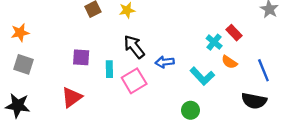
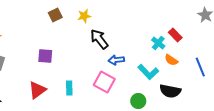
black arrow: (134, 47) -> (99, 39), moved
cyan rectangle: (109, 69) -> (69, 88), moved
pink square: (134, 81) -> (104, 82), moved, turned -30
black semicircle: (254, 101) -> (170, 91), moved

